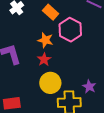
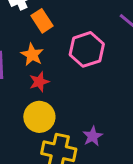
orange rectangle: (51, 12) -> (42, 21), moved
orange star: (45, 40) -> (32, 55), moved

